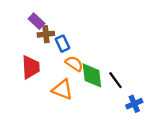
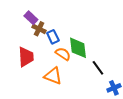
brown cross: (46, 34) -> (39, 29), turned 32
green diamond: (92, 75) -> (78, 48), moved

